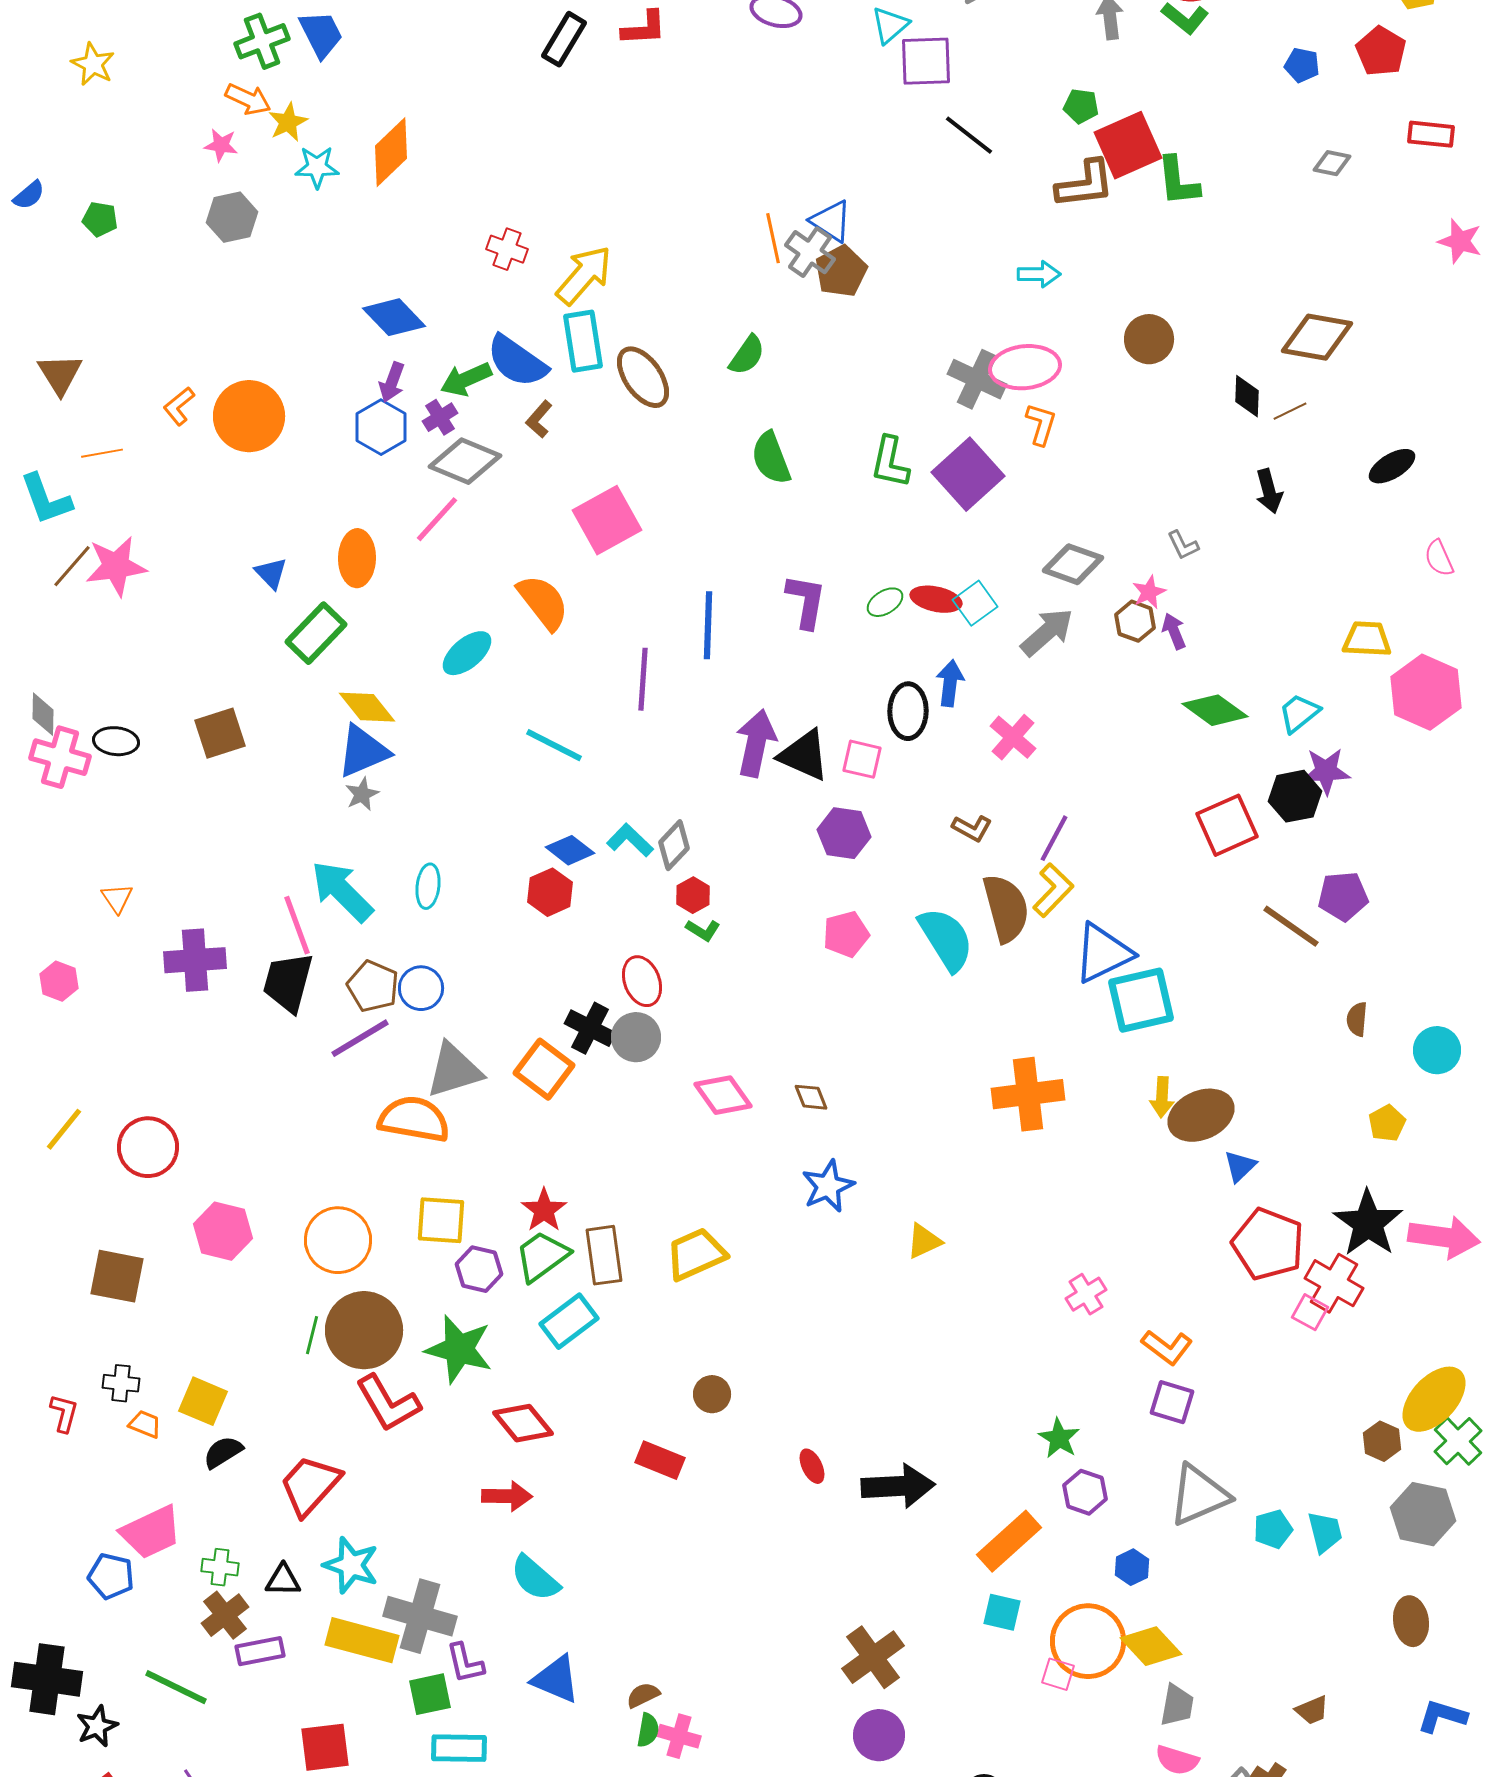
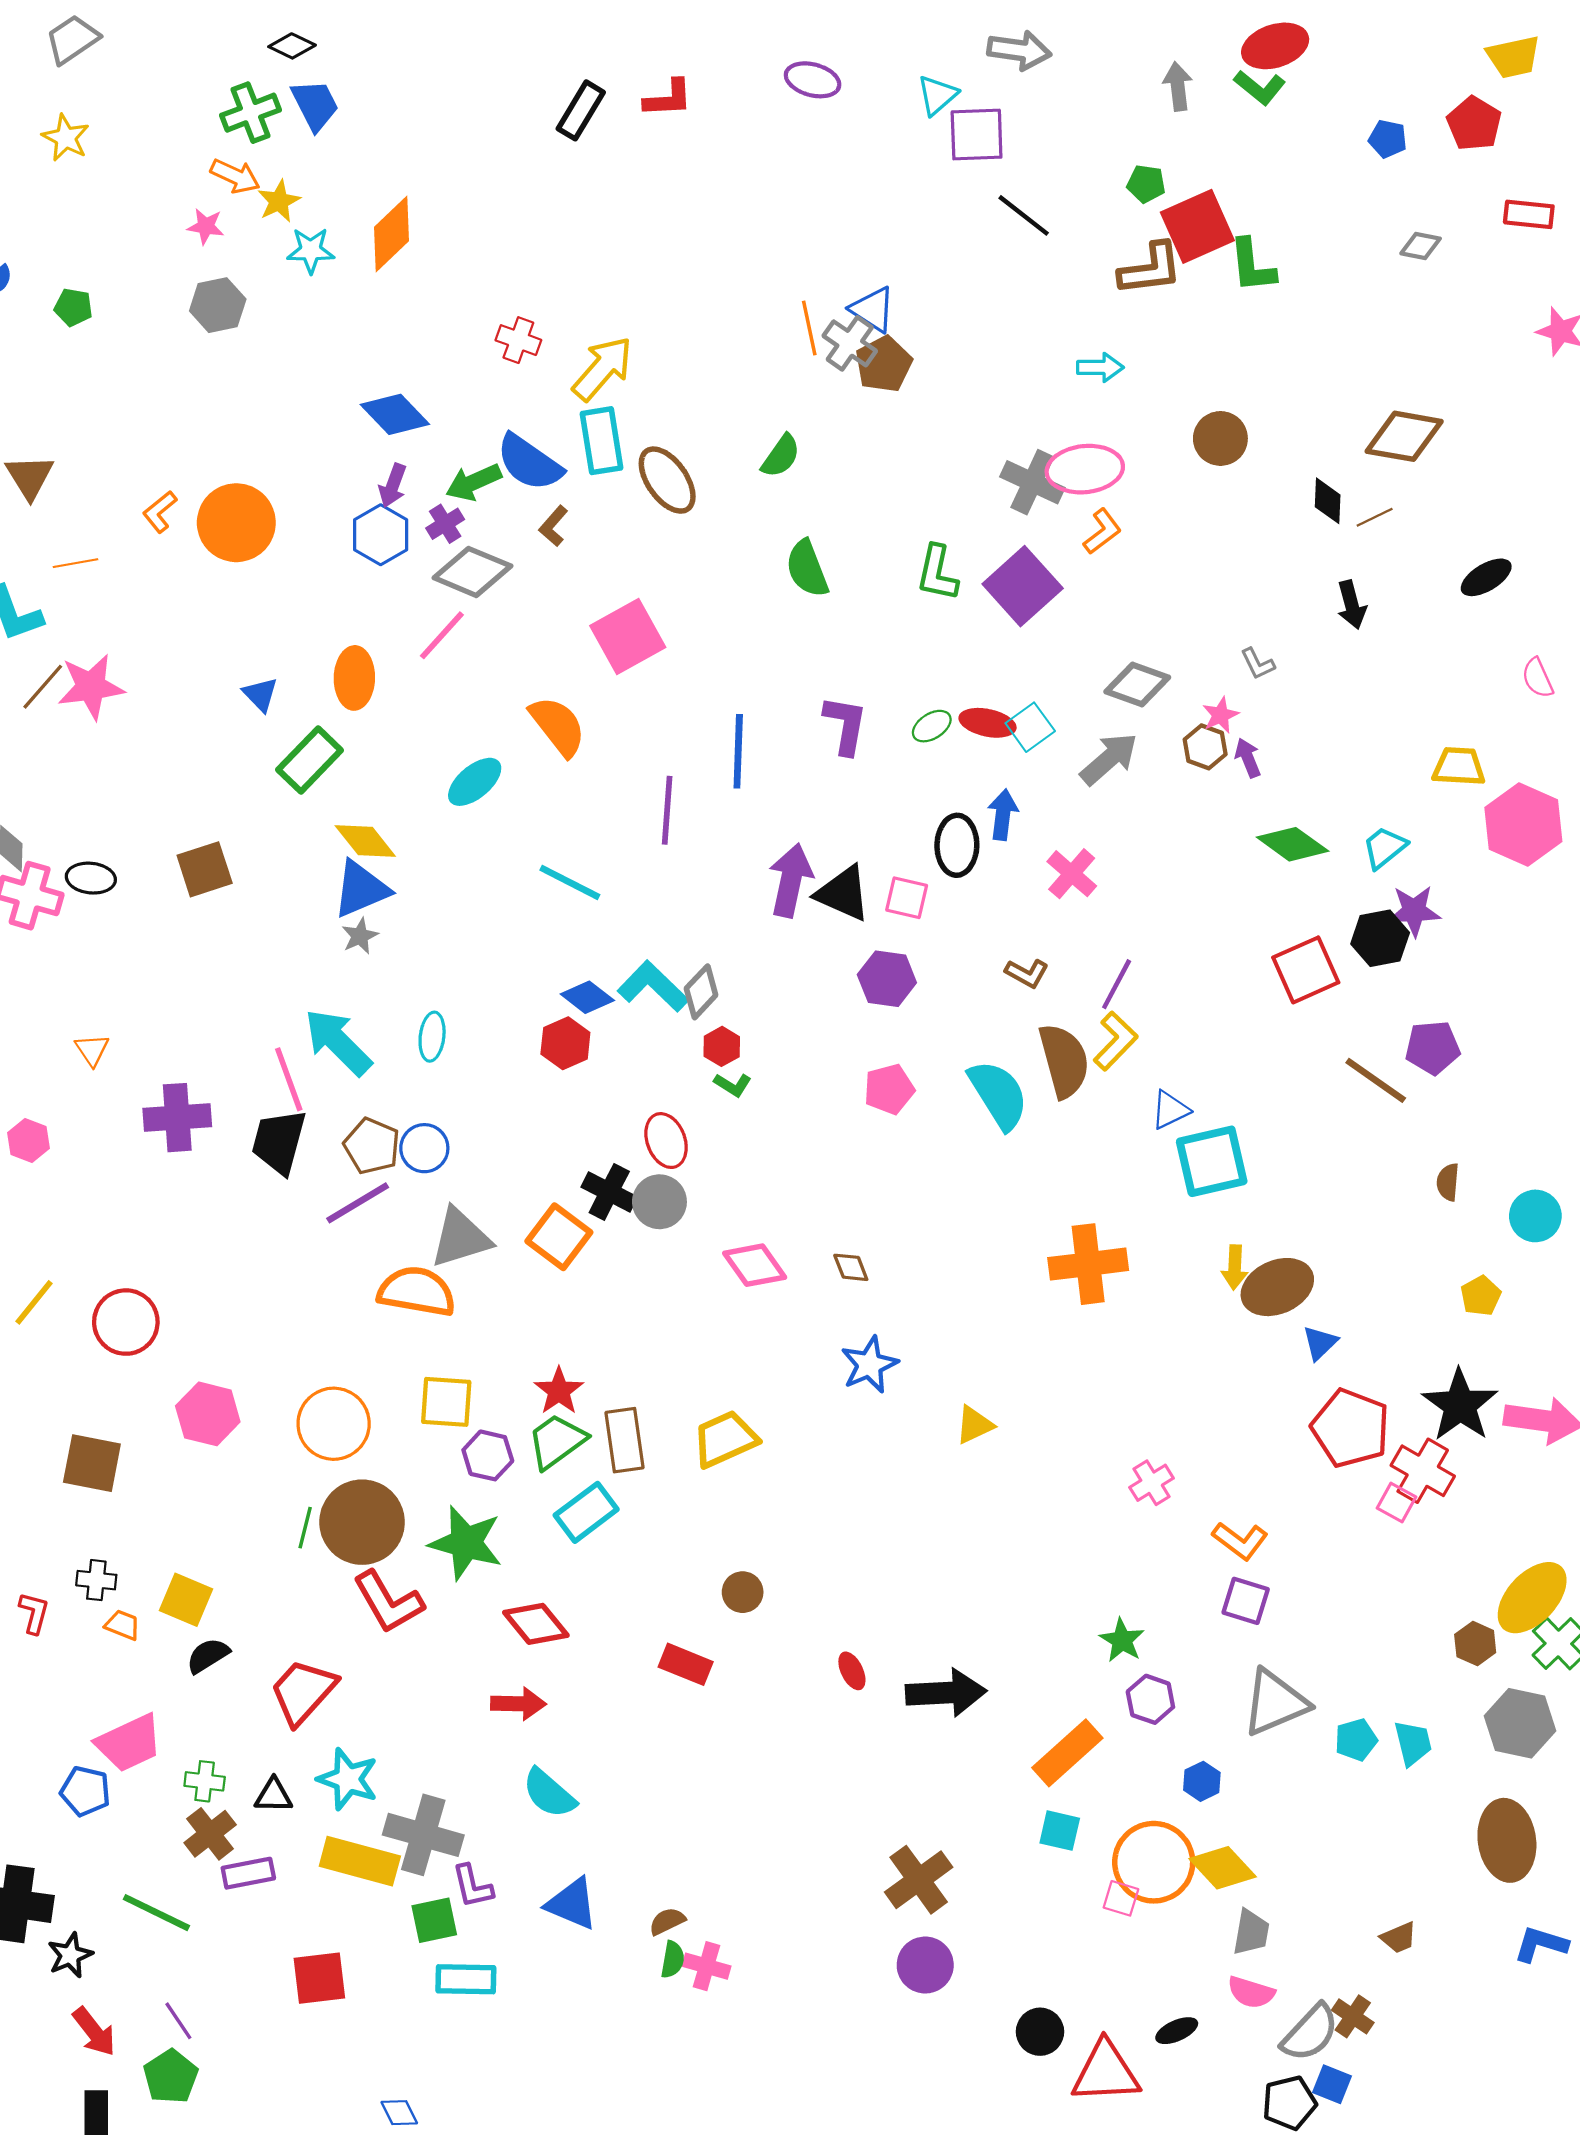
orange L-shape: (1041, 424) -> (1102, 531), turned 36
cyan L-shape: (630, 840) -> (653, 986), size x1.4
blue triangle: (1103, 953) -> (1170, 1110), size x0.6
brown ellipse: (1411, 1621) -> (1507, 1840), size x1.5

